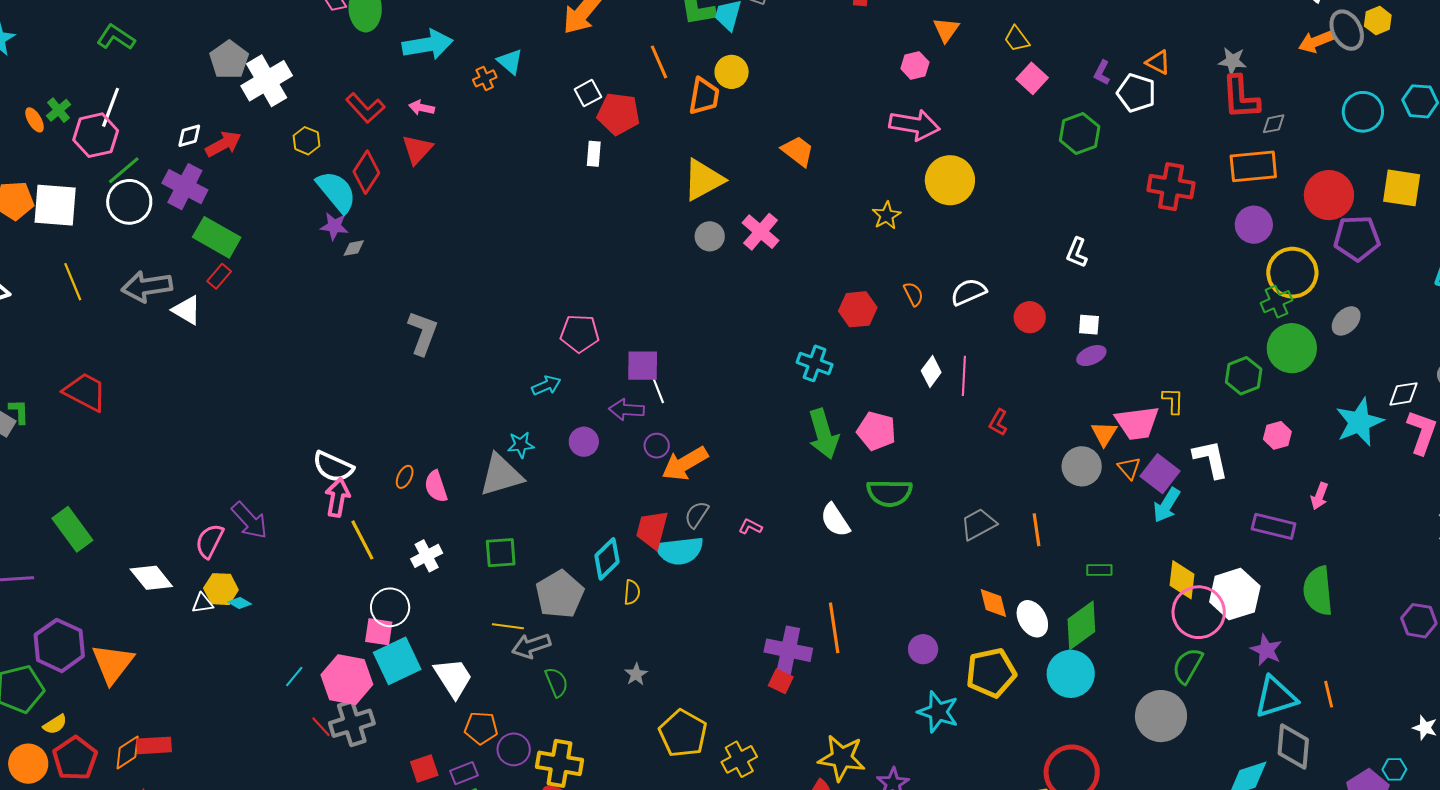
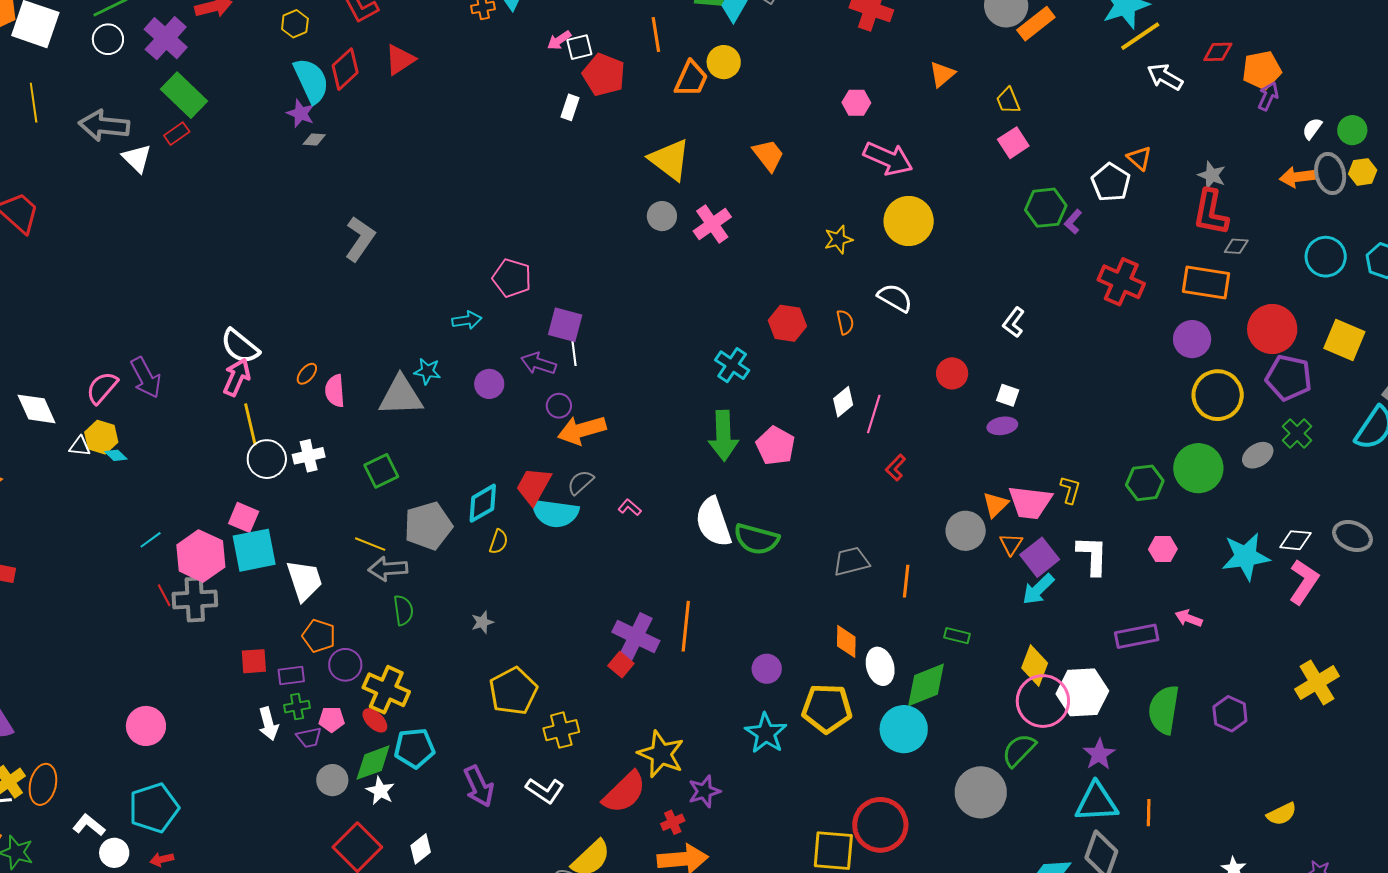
pink hexagon: (915, 65) -> (856, 103), moved
purple L-shape: (1102, 73) -> (1073, 222), moved
pink arrow: (422, 108) -> (559, 40), moved, turned -60
yellow triangle: (703, 180) -> (670, 160), turned 51
white circle: (129, 202) -> (108, 39), size x0.7
white semicircle: (969, 292) -> (895, 298), moved, turned 39
green cross: (1277, 302) -> (1297, 433), moved, turned -36
green semicircle: (889, 493) -> (756, 539), moved
pink arrow: (1319, 496) -> (1189, 618), turned 76
white semicircle: (835, 520) -> (713, 522), size x1.4
purple rectangle: (1274, 526) -> (1137, 636), turned -39
green square: (501, 553) -> (381, 471), turned -36
white circle: (390, 607) -> (267, 459), moved
purple hexagon: (1419, 621) -> (1230, 714), moved

